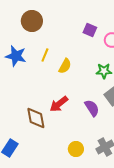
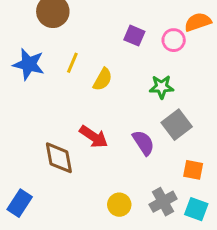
purple square: (90, 30) -> (134, 36), moved
red arrow: (59, 104) -> (94, 137), turned -108

